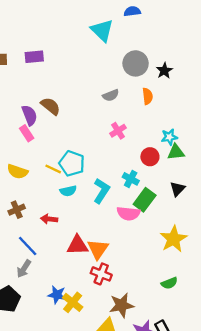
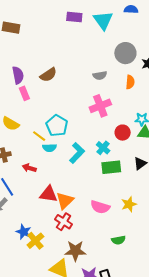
purple rectangle: (34, 57) -> (74, 17), moved
brown semicircle: (51, 106) -> (48, 75), turned 96
purple semicircle: (29, 115) -> (18, 75), moved
pink cross: (118, 131) -> (100, 106), size x1.5
yellow line: (53, 169) -> (39, 136), moved
green rectangle: (145, 200) -> (111, 167), turned 36
pink semicircle: (128, 213) -> (100, 207), moved
yellow star: (173, 239) -> (129, 204), size x0.7

